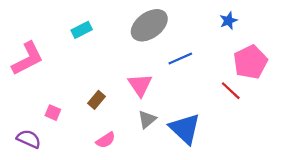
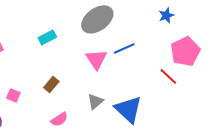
cyan rectangle: (82, 30) -> (47, 37), moved
pink triangle: (140, 85) -> (96, 59), moved

